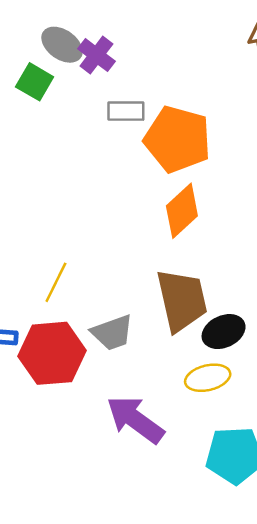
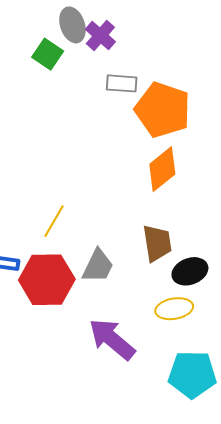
gray ellipse: (62, 45) -> (72, 25), turned 32
brown trapezoid: (182, 300) -> (157, 243), size x0.7
gray trapezoid: (112, 333) -> (98, 266), turned -48

